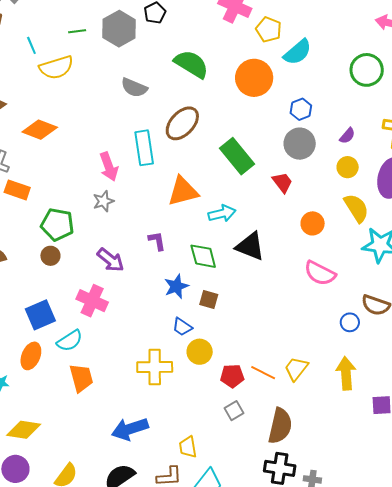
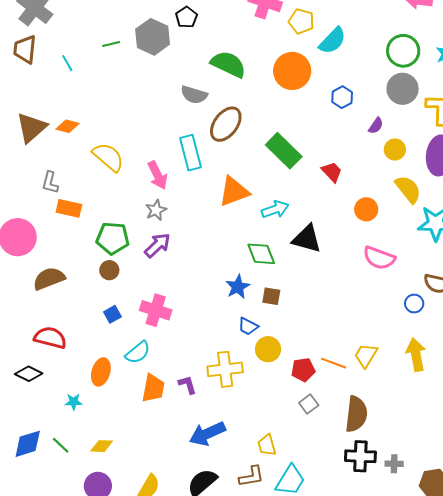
yellow semicircle: (56, 67) -> (108, 157), moved, turned -116
gray semicircle: (134, 88) -> (194, 95), moved
orange diamond: (40, 130) -> (68, 126), moved, size x0.7
purple semicircle: (347, 136) -> (376, 126), moved
gray circle: (300, 144) -> (403, 89), moved
purple L-shape: (157, 241) -> (187, 385), moved
purple arrow: (111, 260) -> (157, 245), moved, turned -76
blue square: (40, 315) -> (112, 314), moved, size x0.6
orange trapezoid: (81, 378) -> (153, 388), turned 32
yellow diamond: (24, 430) -> (102, 446), size x0.7

